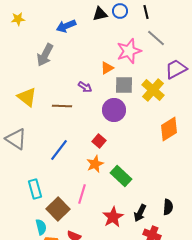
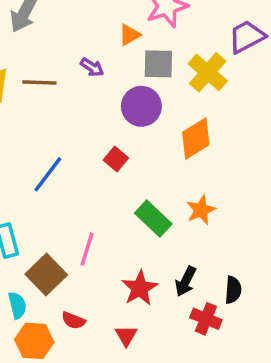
brown line: (62, 106) -> (39, 83), moved
orange diamond: (169, 129) -> (196, 139), moved
orange star: (95, 164) -> (201, 210), moved
black semicircle: (168, 207) -> (233, 290), moved

